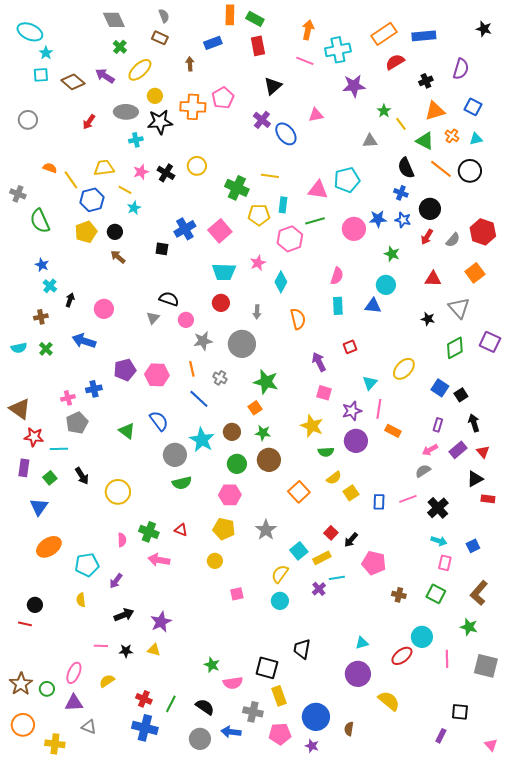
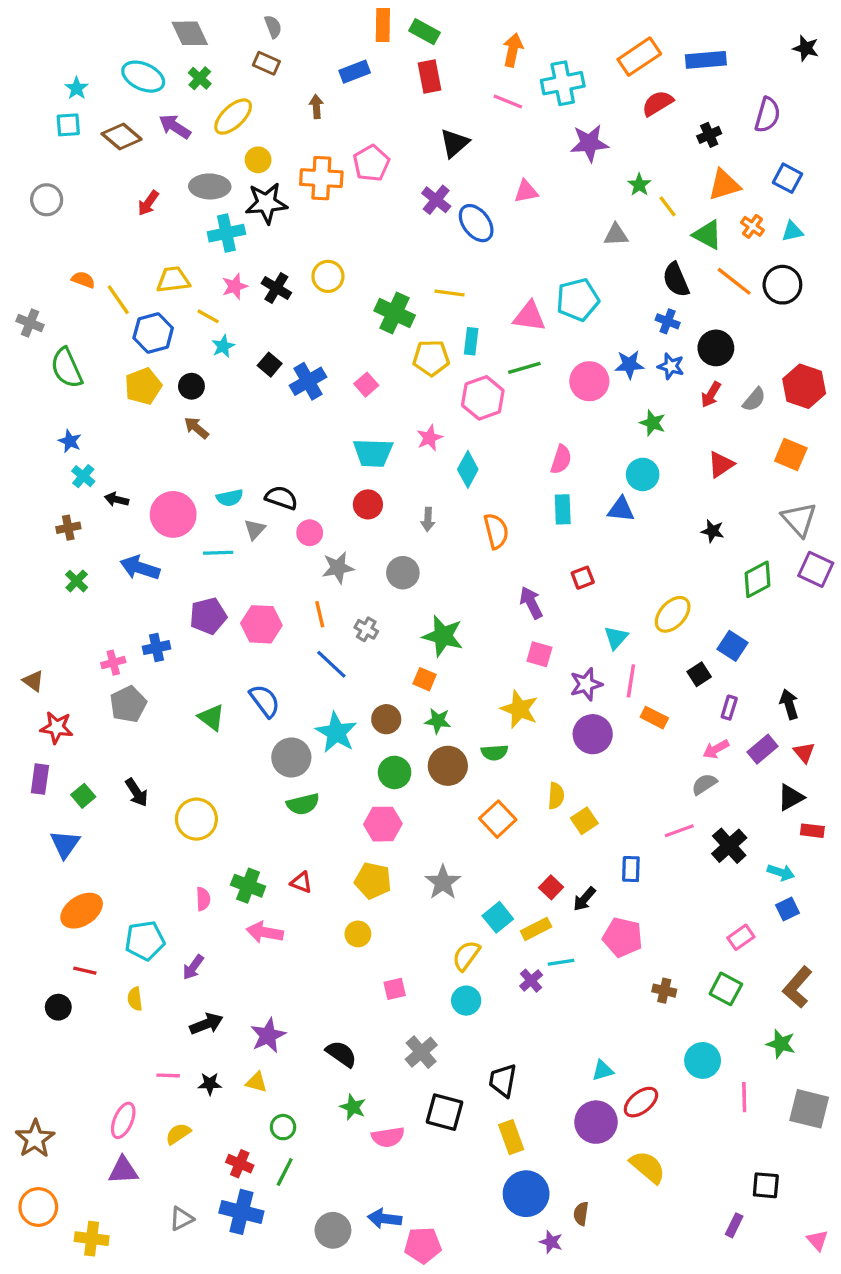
cyan ellipse: (30, 32) -> (143, 77), moved
cyan cross: (136, 140) -> (226, 233), size x1.5
pink square: (220, 231) -> (366, 385), size x0.6
black square: (162, 249) -> (270, 365), moved, turned 32
orange square: (475, 273) -> (791, 454), turned -30
red triangle: (433, 279) -> (721, 464), turned -36
black arrow: (70, 300) -> (117, 499), turned -96
gray triangle: (459, 308) -> (799, 519), moved
pink circle: (104, 309) -> (173, 514), size x1.4
gray circle: (242, 344) -> (403, 573), size x0.7
cyan semicircle: (19, 348) -> (230, 498), moved
black square: (461, 395) -> (699, 674), moved
orange square: (255, 408) -> (425, 679), turned -32
brown triangle: (20, 409) -> (33, 681), size x0.6
cyan line: (59, 449) -> (218, 553), moved
green semicircle: (326, 452) -> (494, 752), moved
yellow semicircle: (334, 478) -> (556, 796), turned -49
blue rectangle: (379, 502) -> (631, 869), moved
cyan arrow: (439, 541) -> (781, 872), moved
pink rectangle: (445, 563) -> (741, 937), turned 42
red line: (25, 624) -> (85, 971), moved
red ellipse: (402, 656) -> (641, 1102), moved
green circle: (47, 689) -> (283, 1127), moved
yellow rectangle: (279, 696) -> (511, 1137), moved
black semicircle: (205, 707) -> (341, 1054), moved
gray cross: (253, 712) -> (421, 1052), moved, turned 36
gray triangle: (89, 727) -> (181, 1219), moved, turned -49
pink pentagon: (280, 734) -> (423, 1245), moved
purple star: (312, 746) -> (551, 1242), moved

